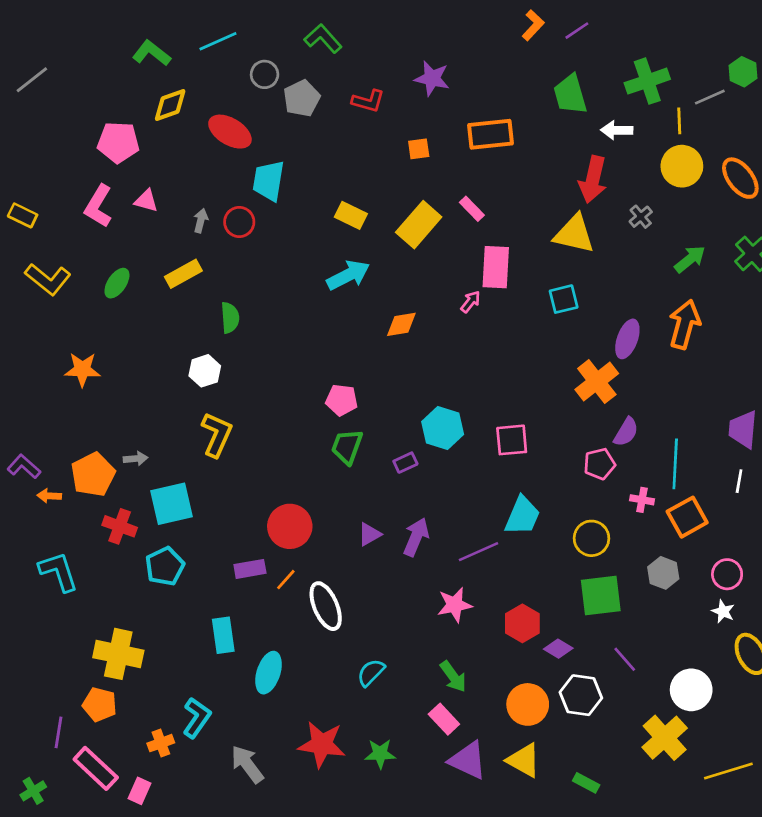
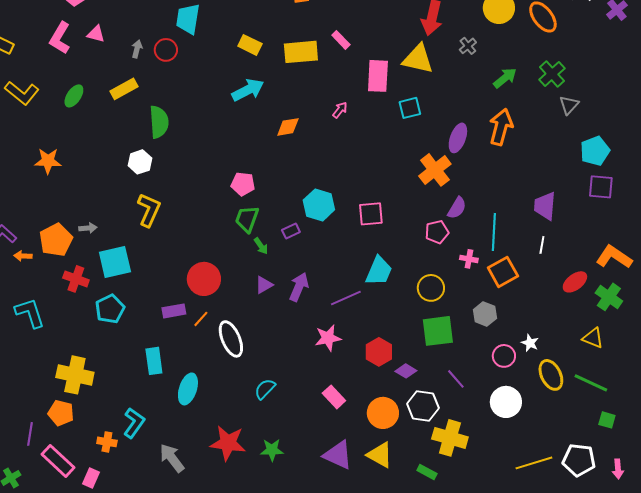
yellow rectangle: (419, 225) -> (301, 52), turned 44
pink rectangle: (496, 267) -> (378, 76), moved
green semicircle: (230, 318) -> (159, 122), size x1.4
pink circle: (727, 574) -> (504, 356), moved
green arrow: (453, 677) -> (261, 246), moved, size x0.7
pink rectangle: (444, 719) -> (334, 397), moved
yellow cross: (665, 738) -> (450, 438), moved, turned -32
orange cross: (161, 743) -> (107, 442), turned 30

